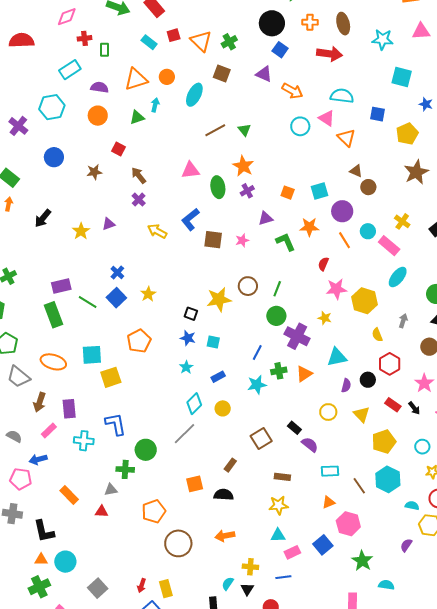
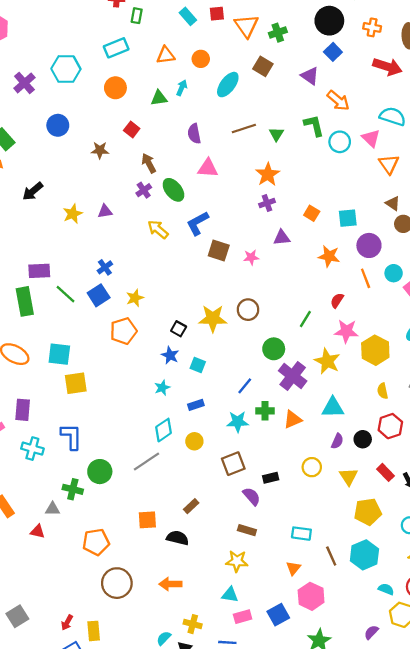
cyan rectangle: (70, 70) -> (116, 48), moved
orange triangle: (136, 79) -> (166, 55), size x0.7
purple semicircle: (99, 87) -> (194, 134), moved, turned -120
green ellipse: (218, 187) -> (173, 190), moved, turned -40
green L-shape: (285, 242) -> (314, 125), moved
green line: (277, 289) -> (305, 319), moved
yellow star: (325, 318) -> (327, 361), size x1.6
orange pentagon: (139, 341) -> (123, 331), moved
black rectangle: (294, 428) -> (271, 478), turned -64
brown square: (261, 438) -> (233, 464), moved
purple semicircle: (310, 445) -> (252, 496), moved
orange triangle: (328, 502) -> (293, 568), turned -40

